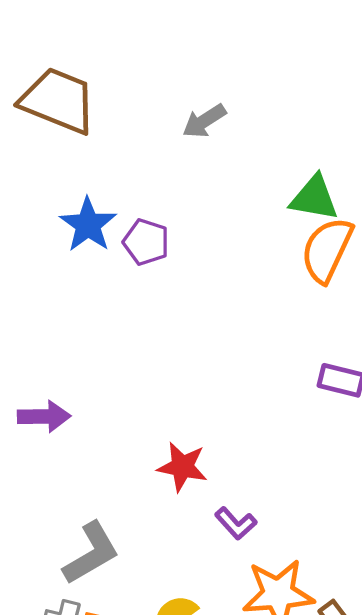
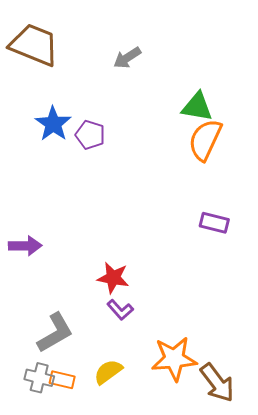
purple L-shape: (236, 523) -> (120, 310), moved

